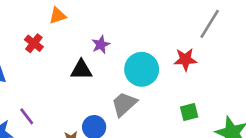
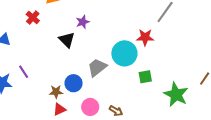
cyan circle: (142, 69) -> (124, 53), moved
black triangle: (81, 70) -> (67, 40), turned 42

